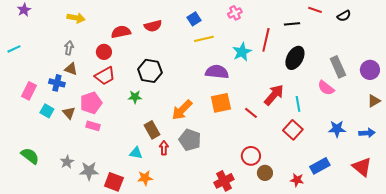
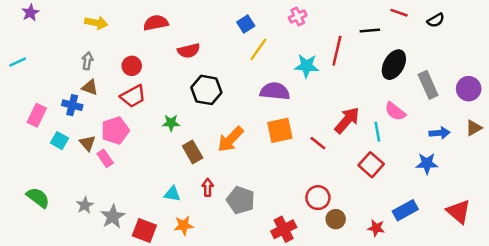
red semicircle: (153, 26) -> (189, 51), moved
red semicircle: (121, 32) -> (156, 23), moved
yellow line: (204, 39) -> (258, 49), turned -42
cyan star: (242, 52) -> (307, 66), turned 30
black ellipse: (295, 58) -> (394, 65), moved
black hexagon: (150, 71) -> (206, 90), moved
pink semicircle: (326, 88) -> (395, 111), moved
pink rectangle: (93, 126) -> (105, 158), moved, turned 40
brown rectangle: (152, 130) -> (193, 152), moved
blue arrow: (367, 133) -> (440, 133), moved
gray pentagon: (190, 140) -> (241, 200), moved
gray star: (89, 171) -> (113, 217), turned -30

